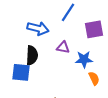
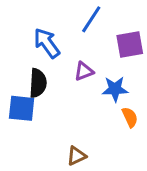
blue arrow: (38, 28) -> (47, 43), turned -140
purple triangle: (63, 47) -> (84, 71), turned -32

